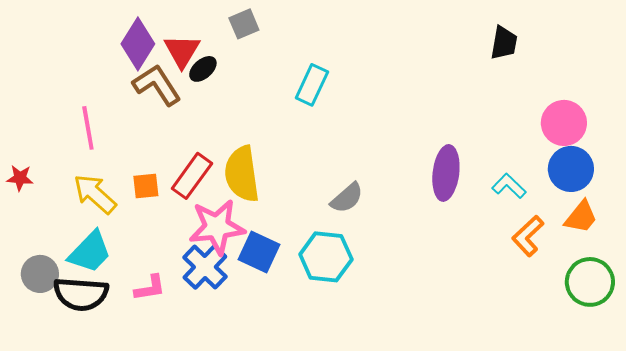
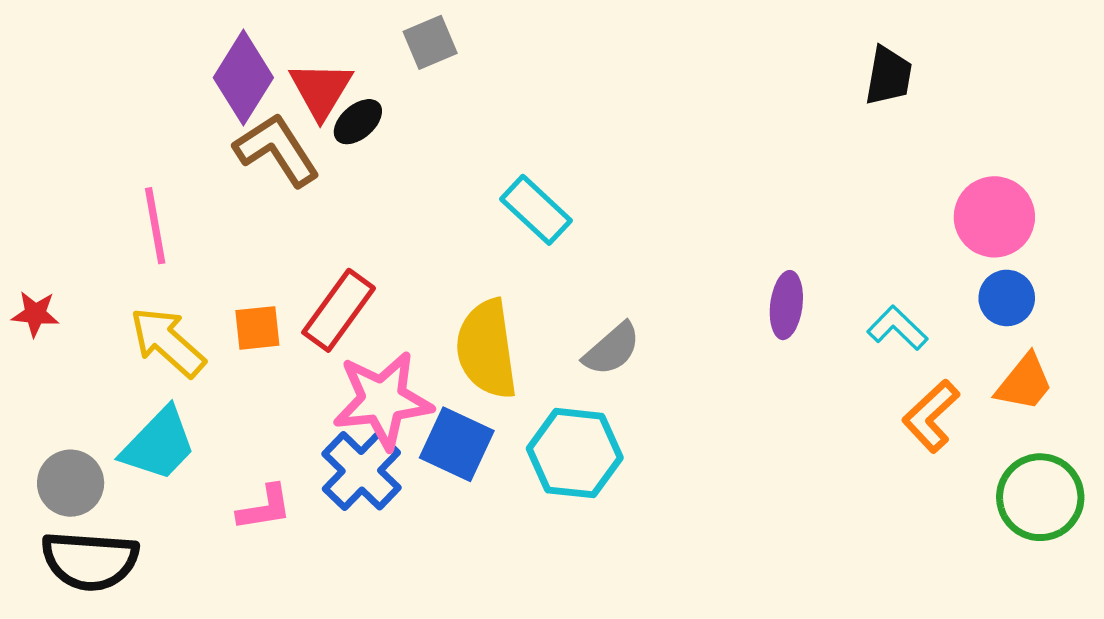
cyan rectangle: (312, 85) -> (536, 210), moved, turned -72
blue circle: (571, 169) -> (1007, 298), size x0.7
purple ellipse: (446, 173) -> (786, 305), size x0.7
yellow semicircle: (242, 174) -> (487, 349), moved
black semicircle: (81, 294) -> (90, 561), moved

